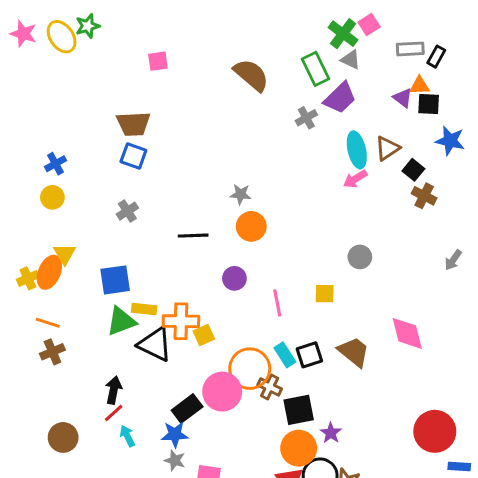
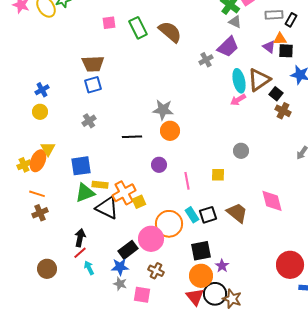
green rectangle: (315, 69) -> (138, 28), moved
brown triangle: (387, 148) -> (259, 80), size x1.4
blue square: (133, 156) -> (93, 85), turned -36
gray star: (241, 194) -> (163, 110), size x1.5
orange cross: (181, 321) -> (124, 193), turned -30
brown cross: (270, 387) -> (156, 271), moved

